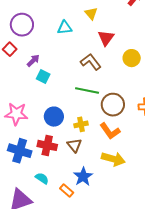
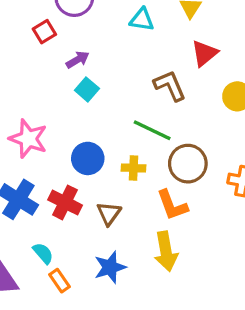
yellow cross: (81, 124) -> (133, 168), moved
yellow arrow: (113, 159) -> (166, 251), turned 50
orange rectangle: (67, 191) -> (59, 281), moved

